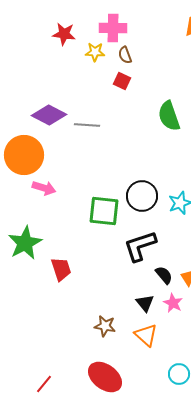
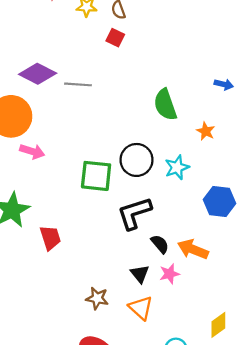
green semicircle: (169, 116) -> (165, 105), moved
pink star: (173, 303) -> (169, 274), turned 30

